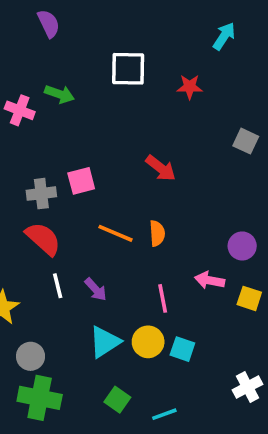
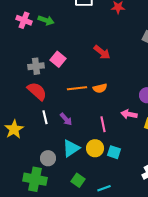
green arrow: (59, 94) -> (46, 20), moved
pink square: (81, 181) -> (58, 59), turned -35
orange line: (116, 233) -> (77, 88), turned -30
orange semicircle: (157, 233) -> (100, 88), turned 80
gray circle: (31, 356) -> (48, 158), moved

